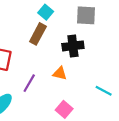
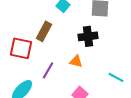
brown rectangle: (38, 34) -> (44, 31), moved

